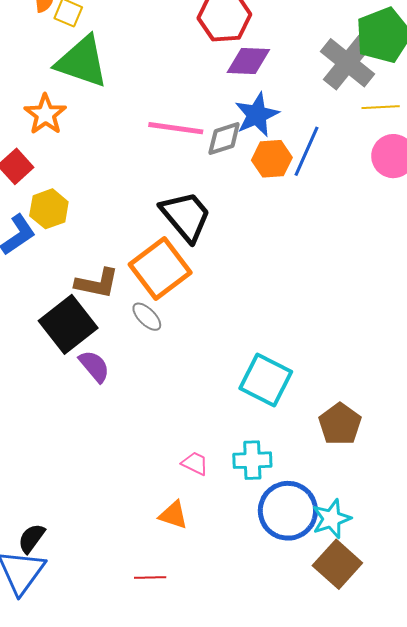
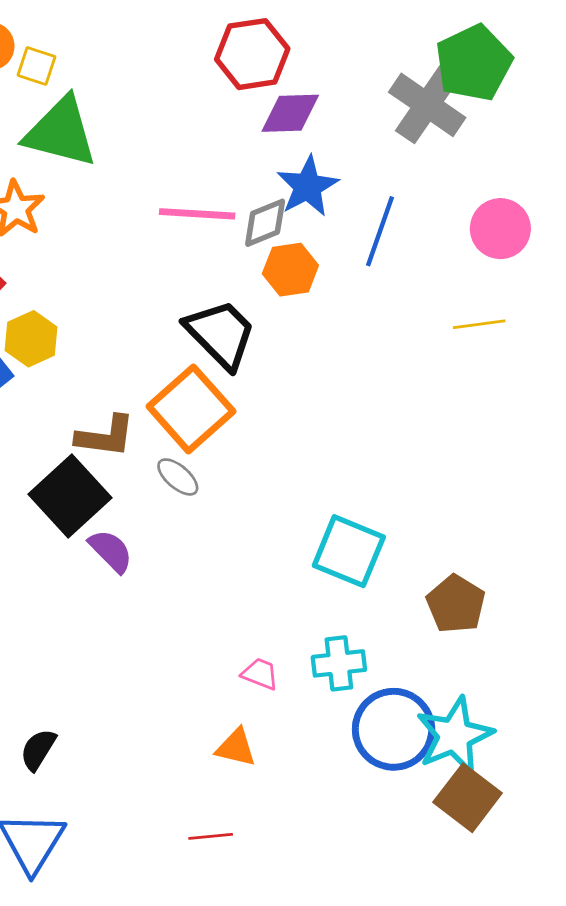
yellow line: (381, 107) -> (479, 324), moved
orange hexagon: (272, 159) -> (290, 270), moved
cyan star: (331, 519) -> (454, 736), size x1.4
black semicircle: (31, 538) -> (38, 750), moved

